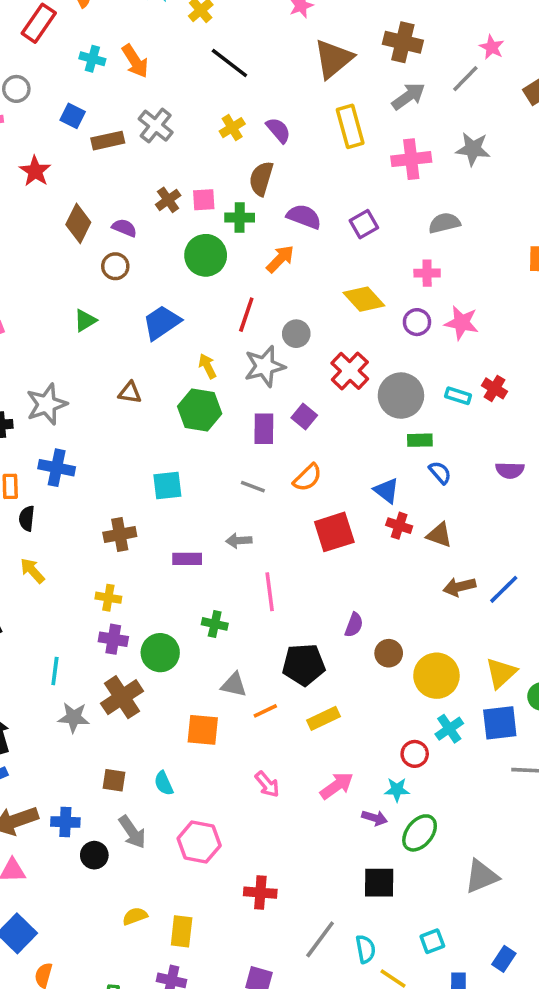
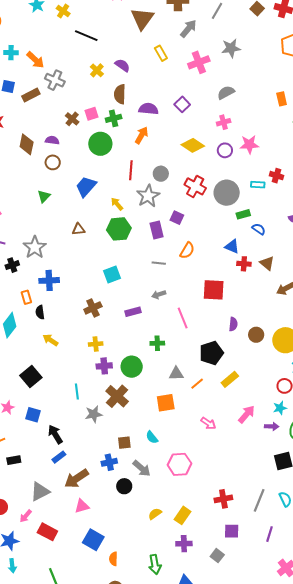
orange arrow: (135, 61) -> (35, 60), moved
yellow rectangle: (350, 126) -> (161, 53), size x0.7
red square: (334, 532) -> (214, 290), moved, turned 35
brown triangle: (439, 535) -> (267, 263), turned 35
blue cross: (65, 822) -> (109, 462), moved
red cross: (260, 893) -> (223, 499), moved
yellow rectangle: (182, 931) -> (183, 515), turned 42

